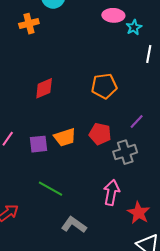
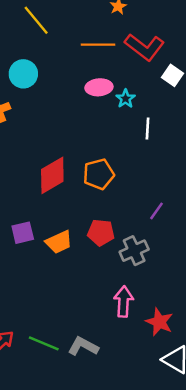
red diamond: (44, 88) -> (52, 175), moved, size x1.4
purple line: (137, 122) -> (157, 211), moved
purple square: (39, 144) -> (23, 233), moved
green line: (50, 189) -> (44, 343), moved

